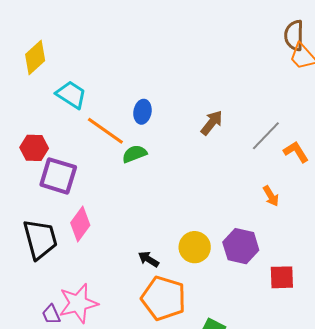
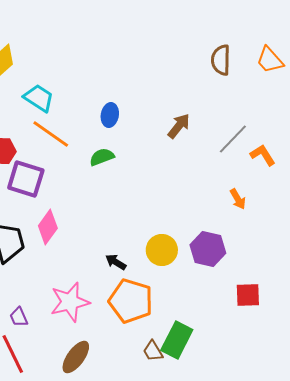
brown semicircle: (294, 35) -> (221, 60), moved
orange line: (105, 131) -> (51, 134), moved
red square: (282, 277) -> (248, 295), moved
pink star: (78, 303) -> (70, 302), moved

